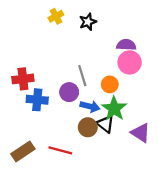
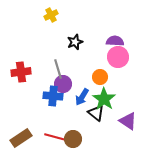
black star: (88, 22) -> (75, 42), moved
gray line: (82, 76) -> (58, 69), moved
blue cross: (37, 100) -> (53, 96), moved
blue arrow: (90, 106) -> (82, 97), turned 108
brown circle: (88, 127) -> (73, 139), moved

